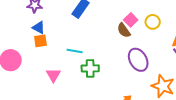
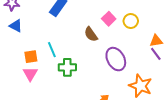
brown semicircle: (124, 30) -> (91, 34), moved
orange square: (40, 41) -> (31, 57), moved
cyan line: (75, 51) -> (52, 50), turned 56

